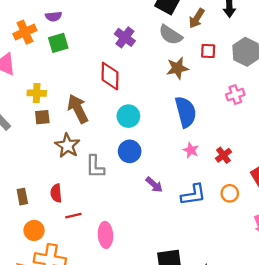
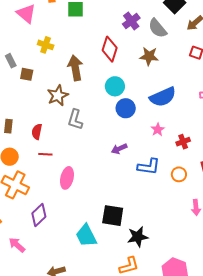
gray semicircle: (171, 35) -> (158, 28), moved
brown star: (177, 68) -> (149, 56), moved
blue semicircle: (186, 112) -> (163, 97), turned 64
brown square: (42, 117) -> (27, 74), moved
blue circle: (130, 151) -> (126, 108), moved
purple arrow: (154, 185) -> (119, 149), turned 98

